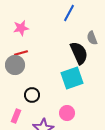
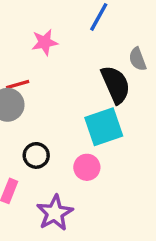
pink star: (21, 28) -> (45, 42), moved
pink circle: (67, 113) -> (87, 167), moved

